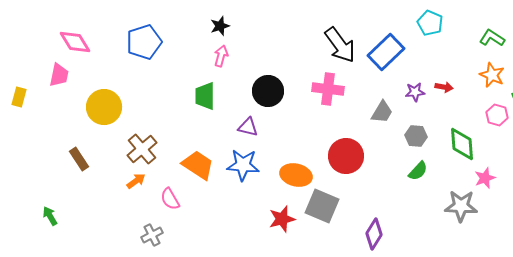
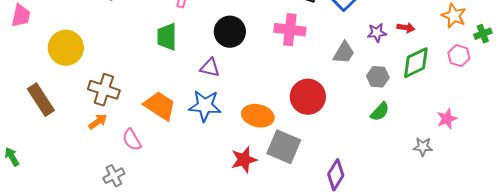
green diamond: (462, 144) -> (416, 63), moved, turned 68
brown cross: (142, 149) -> (104, 90), turned -32
brown rectangle: (79, 159) -> (41, 100), size x1.4
gray star: (461, 206) -> (423, 147), size x0.6

